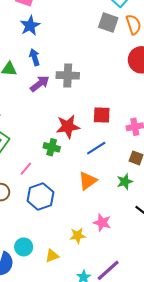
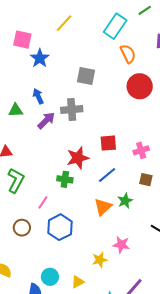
gray square: (108, 22) -> (86, 76), moved
blue star: (30, 26) -> (40, 58), moved
green star: (125, 182) -> (125, 201), moved

